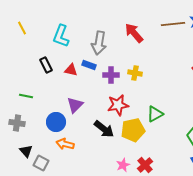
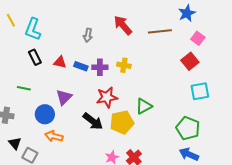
brown line: (173, 24) -> (160, 31), moved
cyan L-shape: (61, 36) -> (33, 29), moved
gray arrow: (99, 43) -> (88, 35), size x0.6
blue rectangle: (89, 65) -> (81, 66), moved
green line: (26, 96) -> (24, 88), moved

